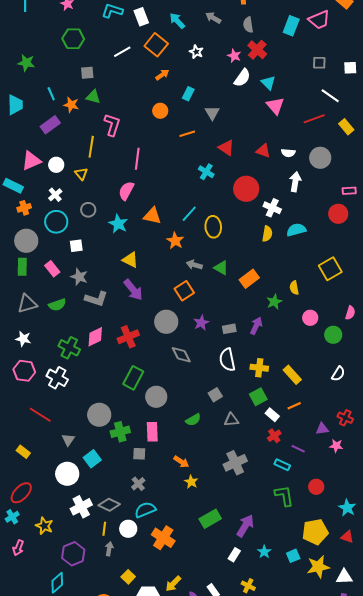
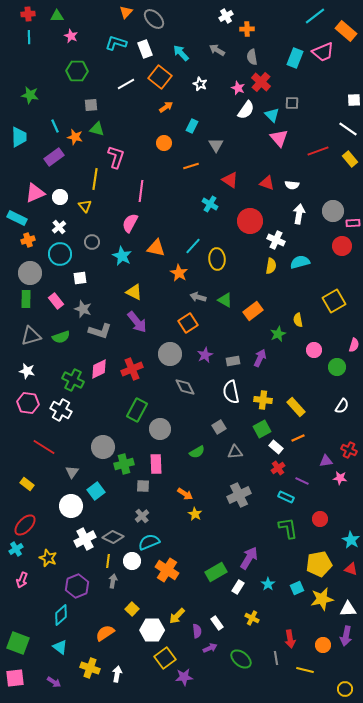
gray square: (319, 63) -> (292, 103), moved
white line: (330, 96) -> (348, 129), moved
gray circle: (320, 158) -> (333, 211), moved
green rectangle: (210, 519) -> (216, 572), moved

